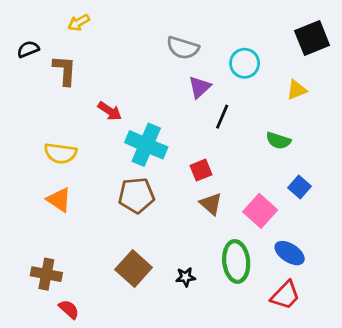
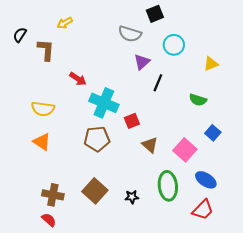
yellow arrow: (79, 22) -> (65, 23), moved
black square: (312, 38) -> (155, 14), moved, size x0.7
black semicircle: (28, 49) -> (20, 35), turned -35
red square: (201, 170) -> (132, 121), moved
brown cross: (46, 274) -> (53, 195), moved

